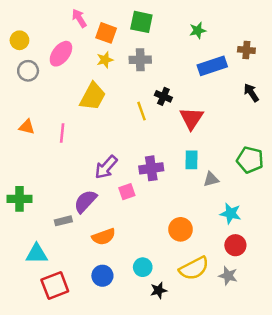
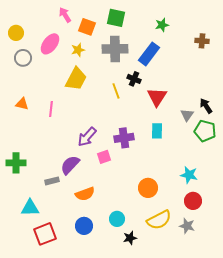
yellow star: (105, 60) -> (78, 50), moved
gray cross: (140, 60) -> (115, 49), size x1.4
blue rectangle: (212, 66) -> (149, 54), moved, turned -35
black arrow: (251, 93) -> (206, 106), moved
gray triangle: (211, 179) -> (187, 115), moved, turned -40

